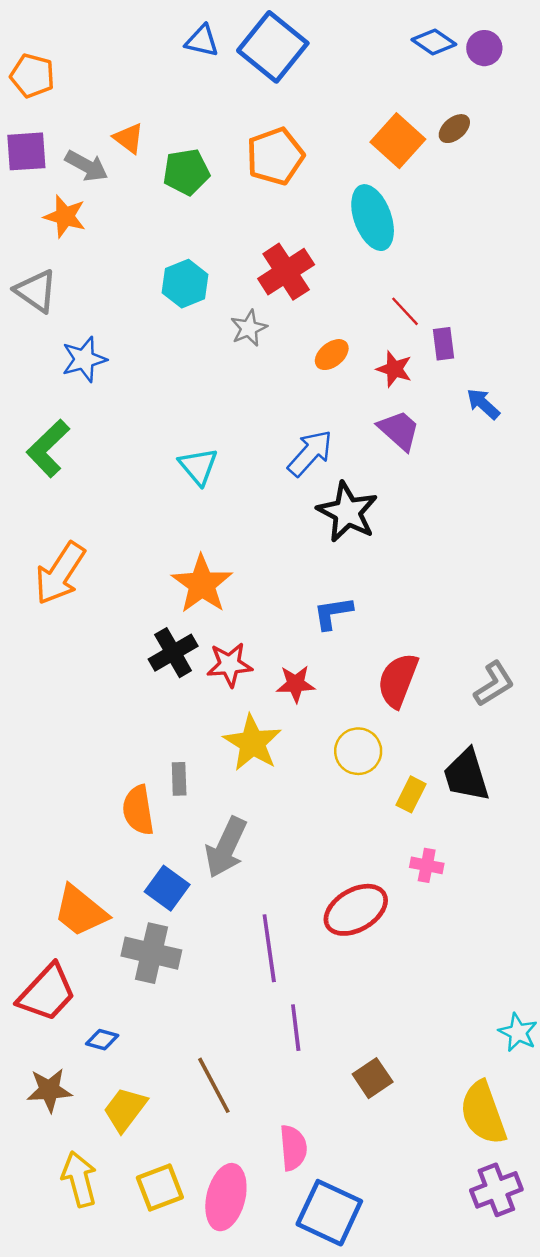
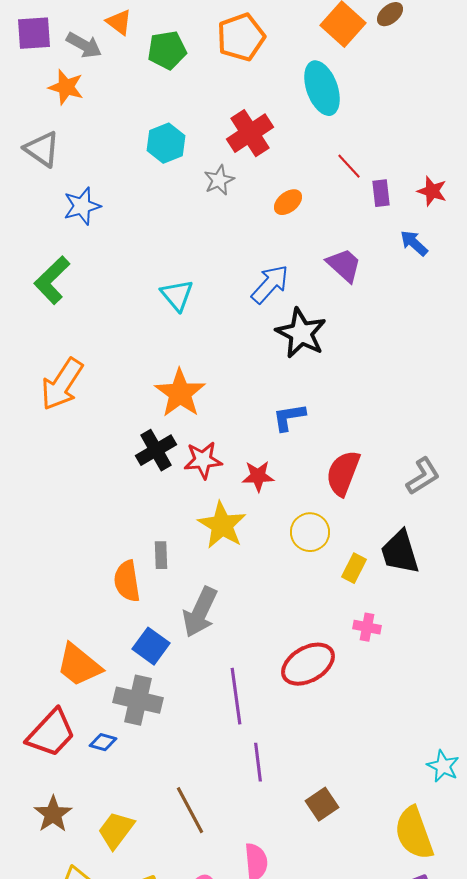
red star: (394, 369) -> (432, 191), moved
blue diamond: (102, 1040) -> (103, 742), moved
brown star: (49, 1090) -> (53, 814), turned -30

